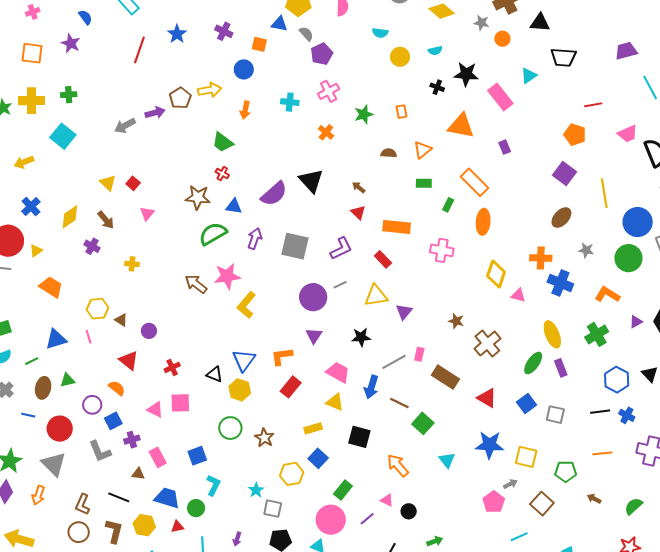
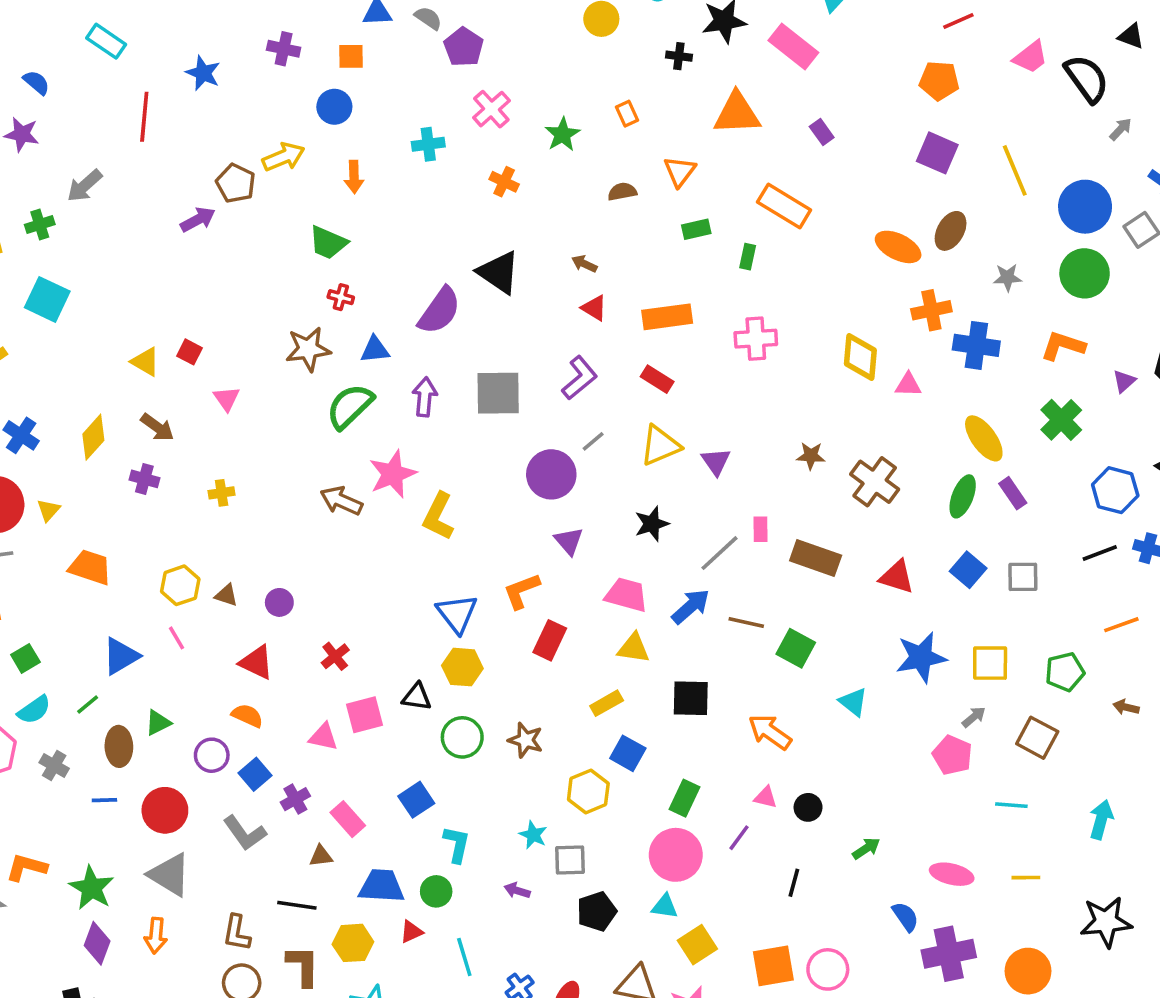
gray arrow: (125, 126) -> (85, 186), moved
orange ellipse: (483, 222) -> (898, 247), moved, turned -55
black triangle: (215, 374) -> (417, 697), moved
blue arrow: (371, 387) -> (691, 606), turned -135
cyan line: (519, 537) -> (1011, 805), turned 42
purple arrow: (237, 539) -> (517, 890), moved, turned 104

